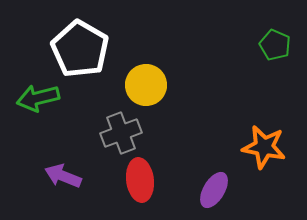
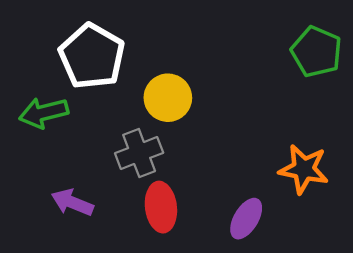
green pentagon: (275, 45) -> (316, 52), size x1.4

